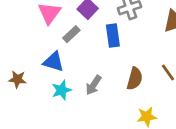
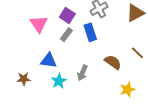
gray rectangle: (71, 34) -> (66, 35), moved
brown semicircle: (135, 79) -> (113, 62), turned -60

